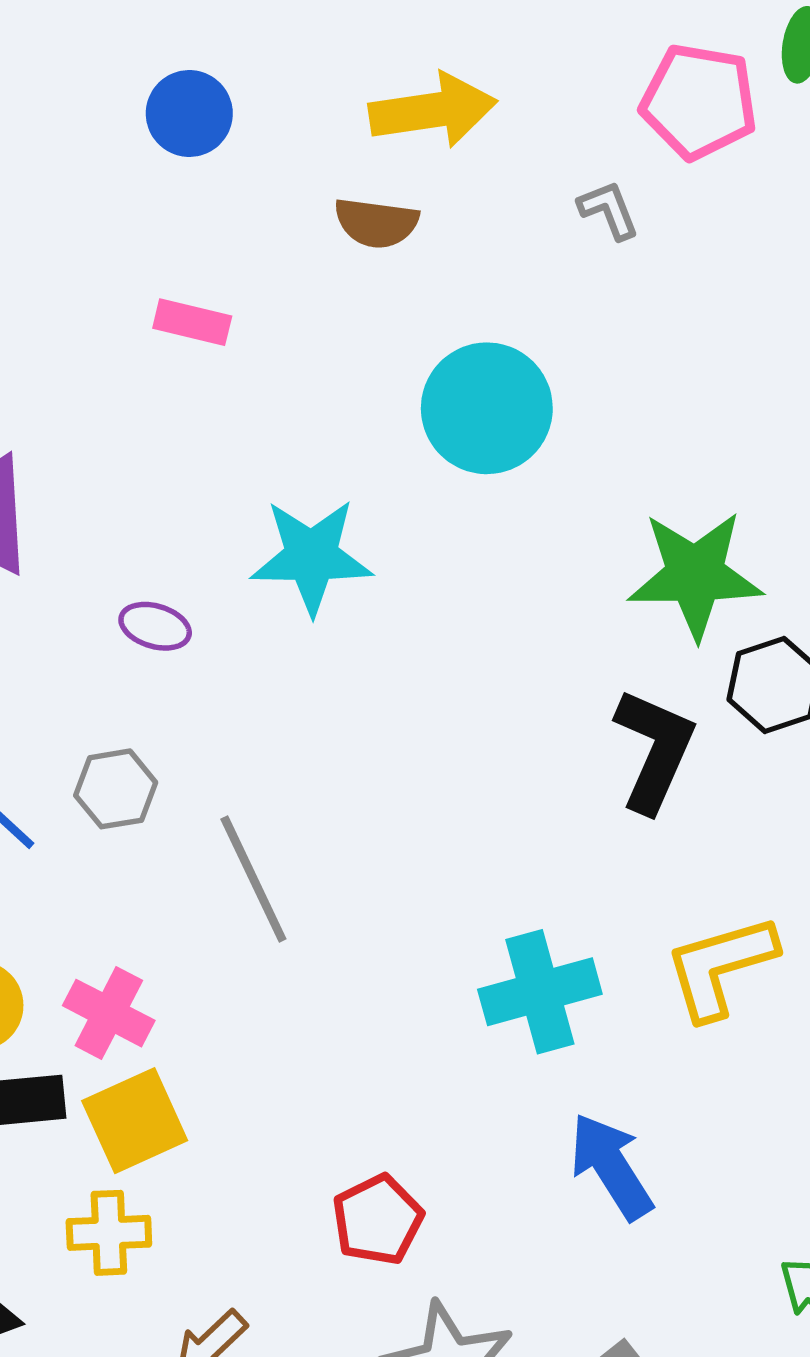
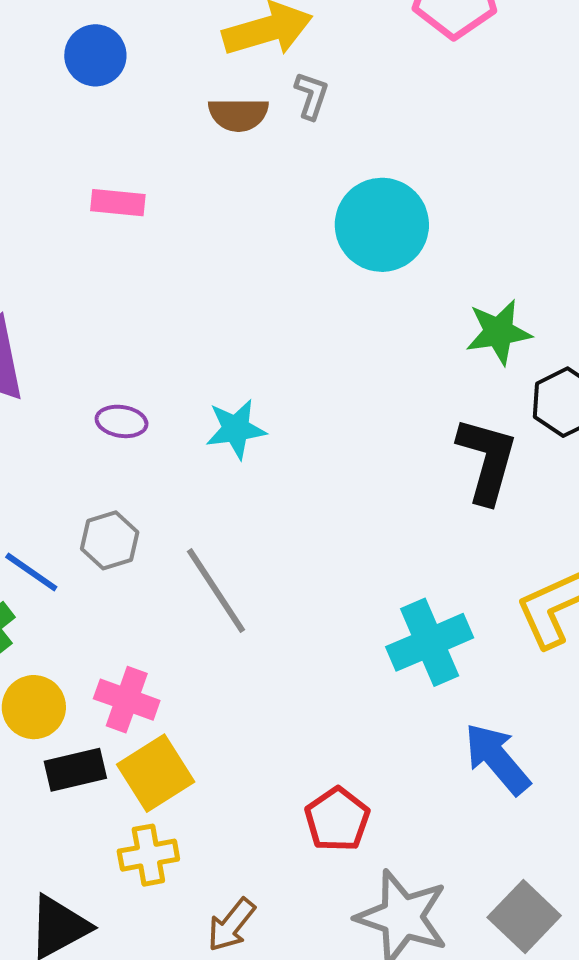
gray L-shape: (609, 210) -> (311, 96), moved, turned 48
cyan circle: (487, 408) -> (382, 225), moved
cyan star: (311, 557) -> (236, 429), moved, size x0.7
green star: (695, 575) -> (499, 332), size x0.7

